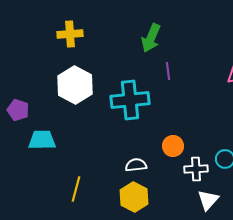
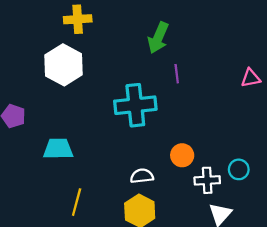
yellow cross: (70, 34) -> (78, 19), moved
white hexagon: (75, 85) -> (64, 65), moved
cyan trapezoid: (42, 140) -> (58, 149), moved

